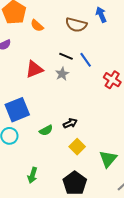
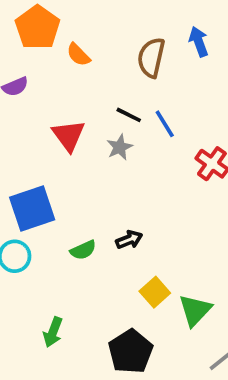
brown semicircle: (76, 25) -> (151, 58), turned 85
red triangle: (34, 69) -> (69, 135), turned -48
yellow square: (77, 147) -> (155, 292), moved

